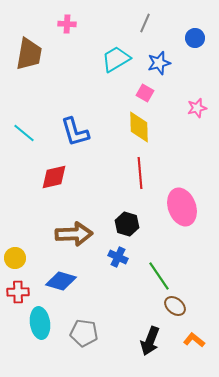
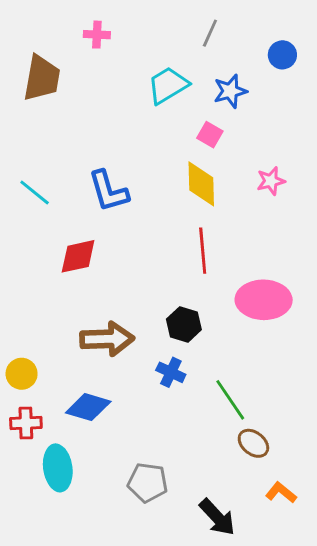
pink star: (197, 108) -> (271, 181), moved
pink ellipse: (182, 207) -> (264, 300), turned -69
gray pentagon: (84, 333) -> (148, 482), moved
black arrow: (150, 341) -> (217, 517), moved, turned -64

